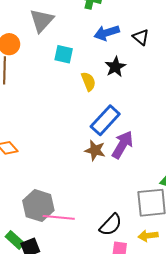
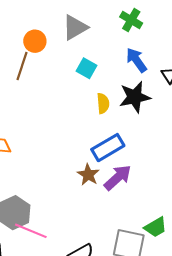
blue arrow: (107, 33) -> (136, 60), turned 55
black star: (115, 67) -> (135, 97), size x1.4

